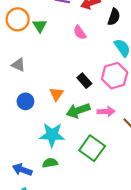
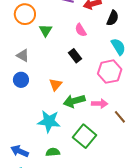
green triangle: (40, 26) -> (46, 30), moved
black rectangle: (84, 81) -> (75, 56), moved
blue circle: (25, 101) -> (21, 80), moved
green semicircle: (50, 163) -> (53, 152), moved

